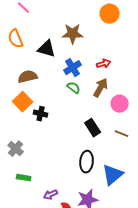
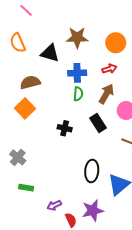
orange circle: (110, 14) -> (116, 43), moved
blue cross: (73, 68) -> (77, 73), turned 30
green semicircle: (74, 88) -> (78, 94), turned 56
black cross: (41, 114) -> (65, 128), moved
black rectangle: (93, 128) -> (98, 123), moved

